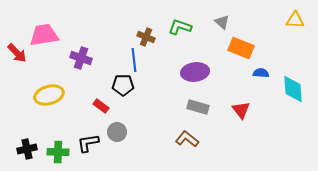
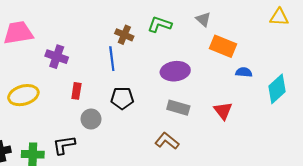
black pentagon: (123, 85) -> (122, 98), moved
cyan diamond: (293, 89) -> (277, 89), turned 52
red rectangle: (101, 106) -> (76, 91), moved, turned 63
gray circle: (117, 132) -> (91, 119), moved

